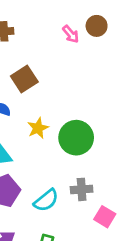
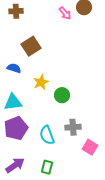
green circle: (76, 138) -> (62, 95), moved, size x0.6
cyan semicircle: (46, 200) -> (47, 135), turned 108

